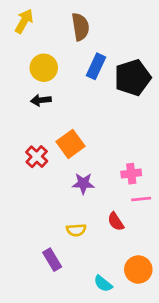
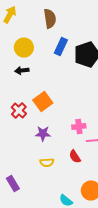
pink cross: (131, 174) -> (79, 127), moved
purple star: (83, 183) -> (43, 134), moved
purple rectangle: (52, 260) -> (13, 184), moved

